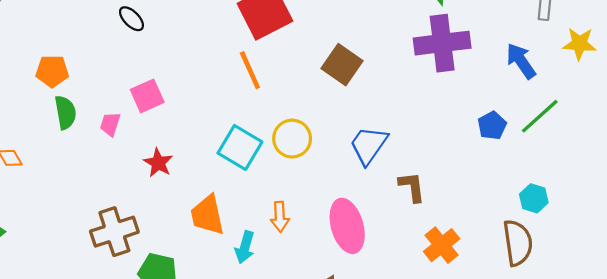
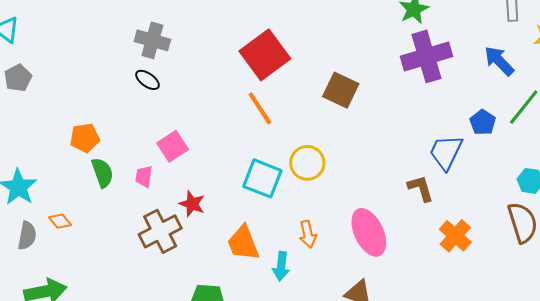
blue trapezoid: (369, 145) -> (446, 152), moved
brown cross: (114, 232) -> (160, 231), moved

